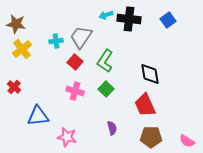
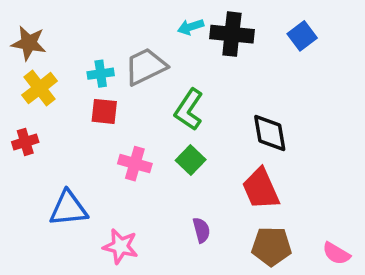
gray trapezoid: (81, 37) -> (146, 66), turned 30
red square: (75, 62) -> (104, 111), moved, turned -35
red cross: (14, 87) -> (25, 142), moved, turned 32

